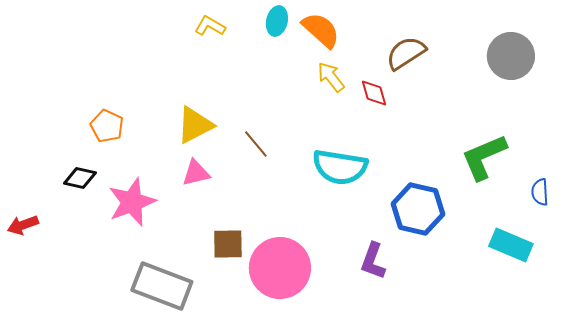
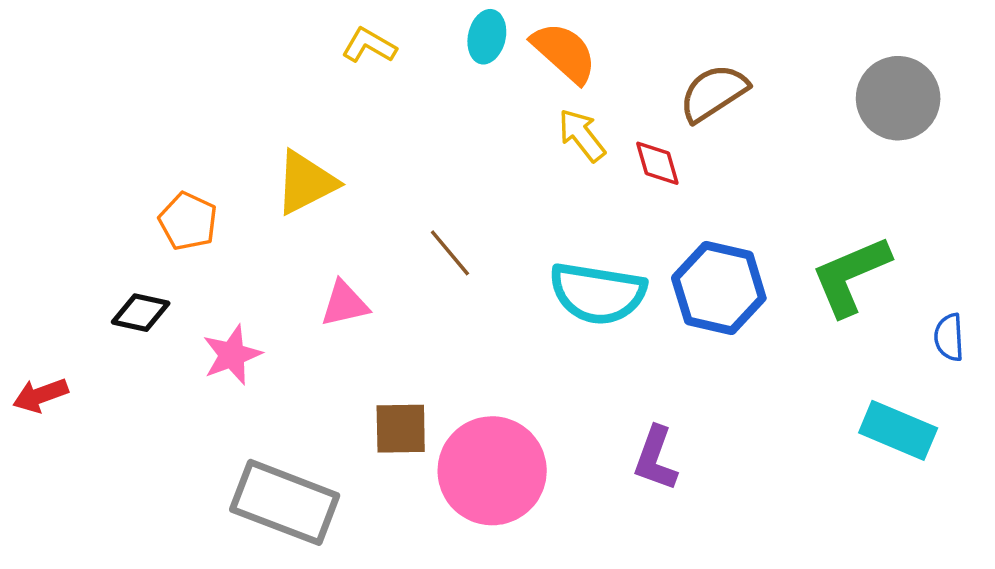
yellow triangle: (195, 125) -> (306, 183), moved
pink star: (132, 202) -> (232, 355), size x0.7
blue hexagon: (418, 209) -> (719, 288), moved

